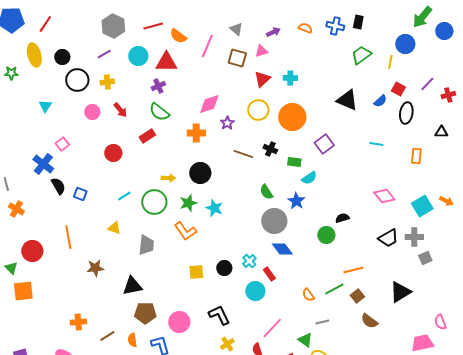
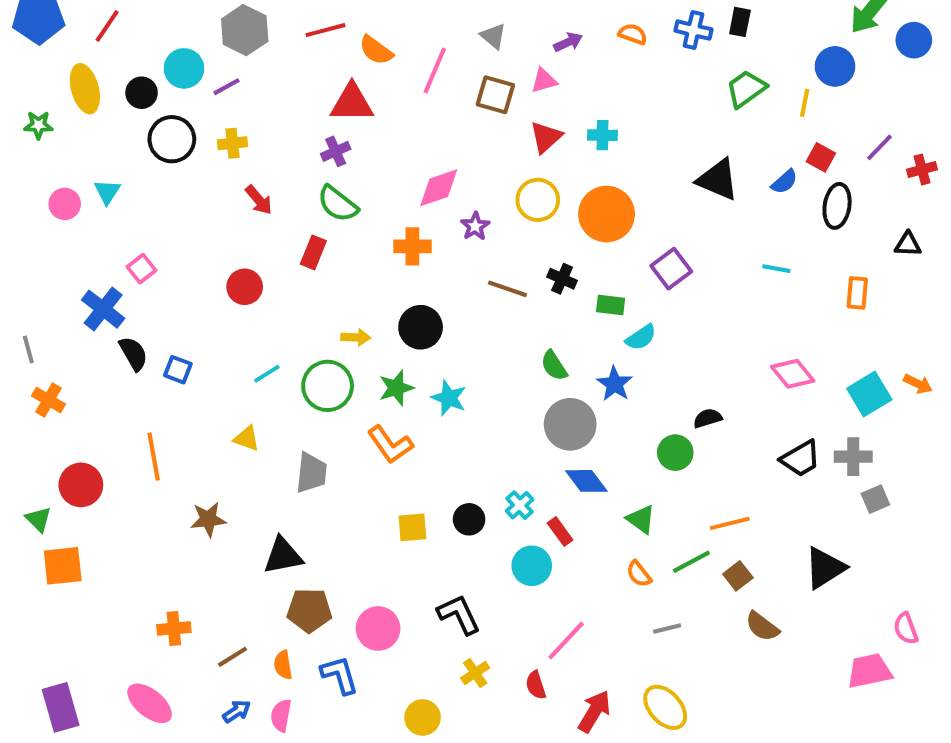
cyan circle: (138, 56) -> (184, 68), moved
pink circle: (92, 112) -> (65, 204), moved
red rectangle: (147, 136) -> (313, 252), turned -35
green triangle: (305, 340) -> (641, 519), moved

